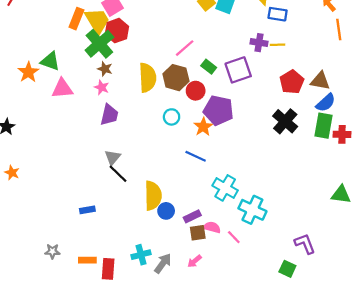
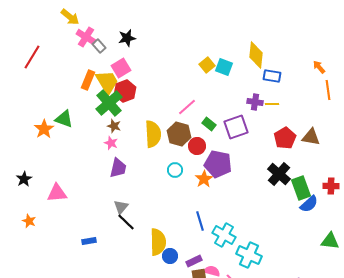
pink triangle: (62, 89) -> (57, 193), moved
blue semicircle: (326, 103) -> (309, 204), moved
green rectangle: (323, 126) -> (301, 188), moved, turned -30
blue line: (196, 156) -> (200, 221), moved, turned 48
blue rectangle: (87, 210) -> (89, 241), moved

